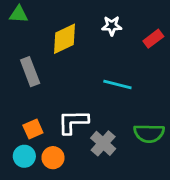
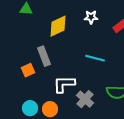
gray rectangle: (30, 72) -> (44, 56), moved
orange square: (33, 129) -> (28, 70), moved

